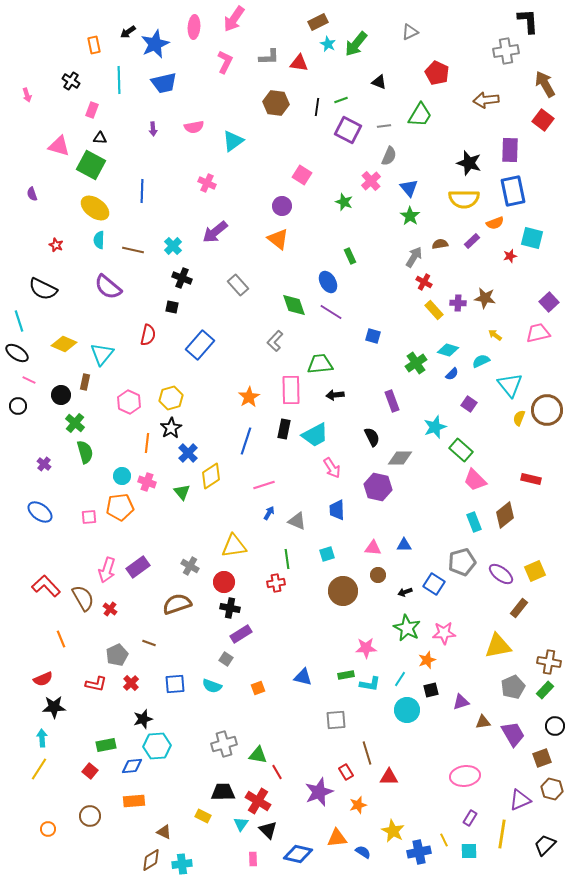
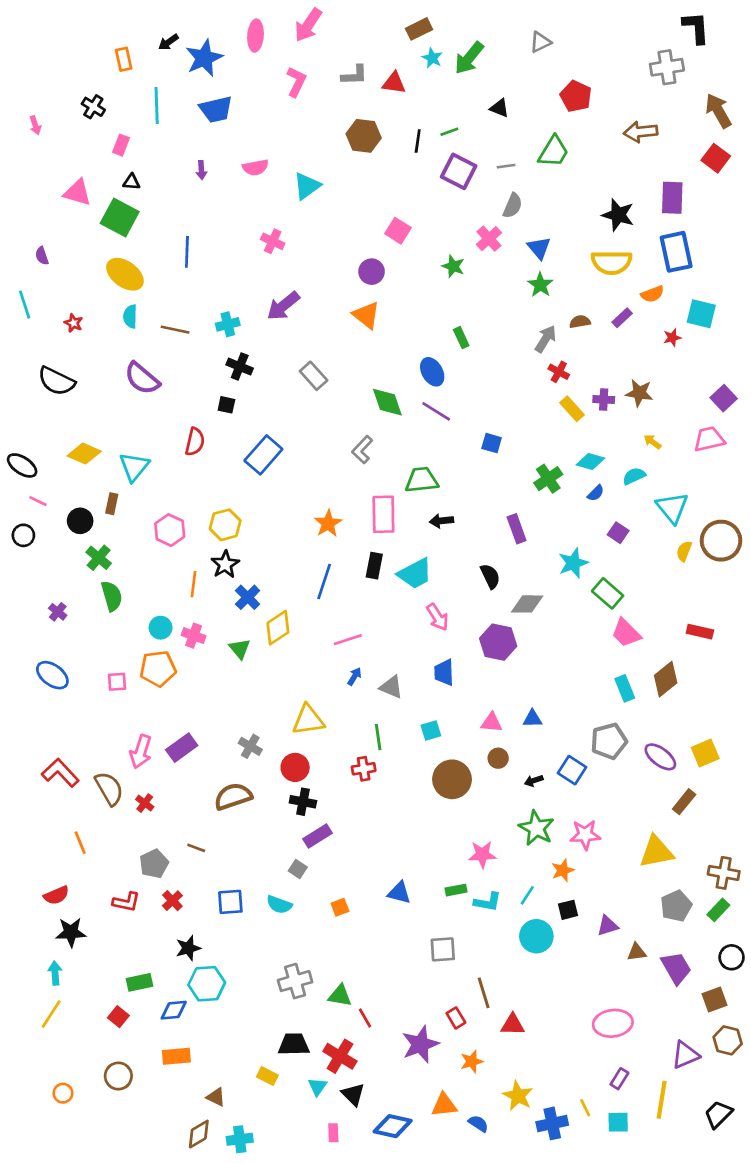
cyan cross: (173, 246) -> (228, 324), turned 30
cyan line: (19, 321) -> (25, 305), moved

